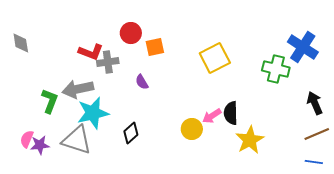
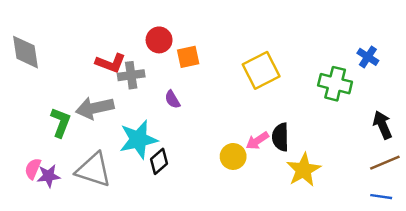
gray diamond: (21, 43) -> (25, 52), size x1.4
blue cross: (303, 47) -> (368, 57), size x0.6
cyan star: (93, 113) -> (138, 139), moved

